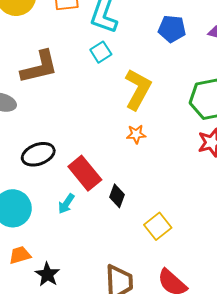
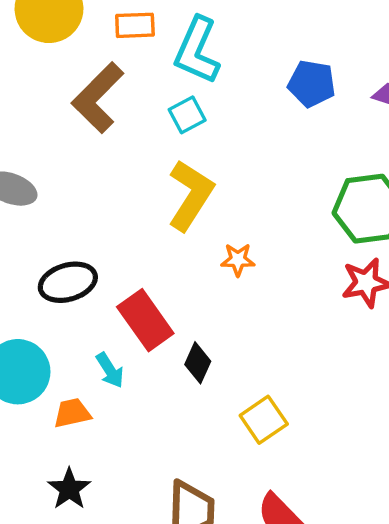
brown L-shape: (39, 67) -> (98, 98), moved, turned 144
yellow L-shape: (138, 89) -> (190, 195), moved
cyan arrow: (66, 204) -> (110, 370), turned -70
orange trapezoid: (20, 255) -> (72, 413), moved

